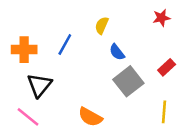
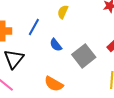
blue semicircle: (117, 52) -> (56, 45), moved

